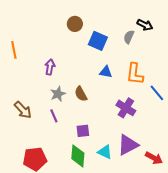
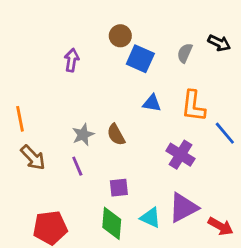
brown circle: (75, 24) -> (120, 36), moved
black arrow: (145, 25) -> (219, 43), moved
orange line: (14, 50) -> (20, 119), moved
purple arrow: (50, 67) -> (72, 60), moved

